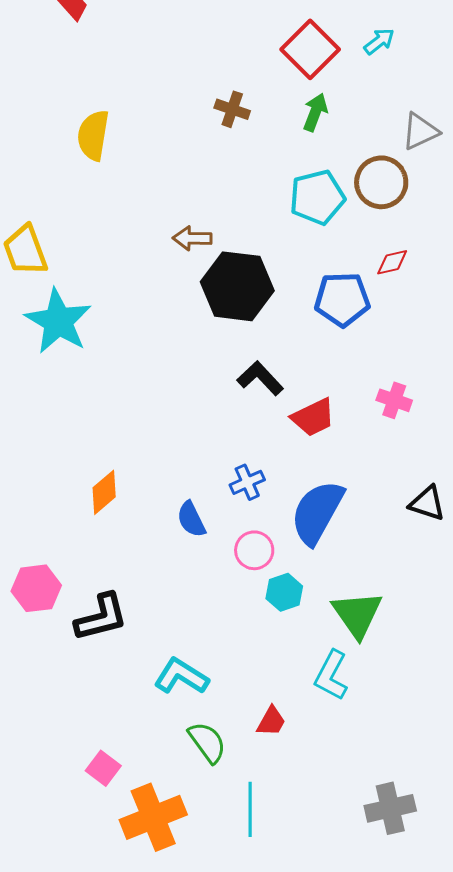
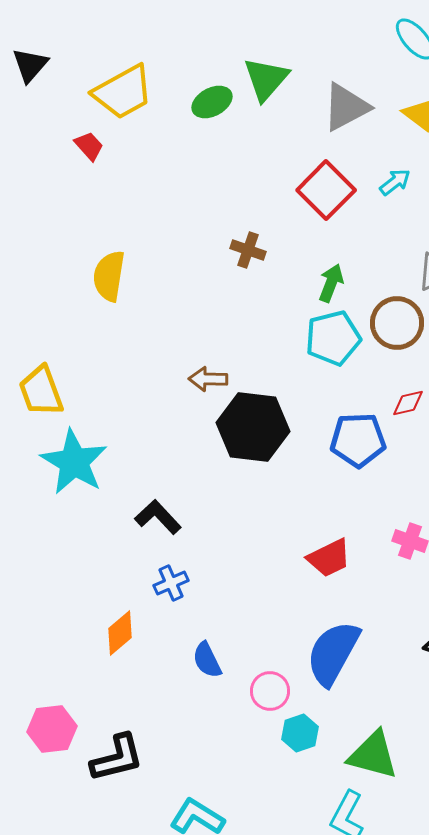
green arrow: (315, 112) -> (331, 283), moved
black L-shape: (260, 378) -> (158, 517), moved
blue cross: (247, 482) -> (171, 583), moved
green triangle: (357, 614) -> (373, 755), turned -40

